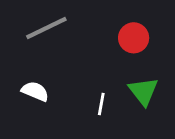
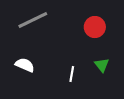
green triangle: (143, 91) -> (102, 65), size x0.7

